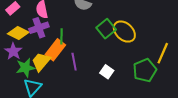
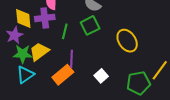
green square: (106, 29) -> (90, 25), moved
yellow diamond: (18, 33) -> (23, 19), turned 45
orange rectangle: (55, 50) -> (63, 75), moved

